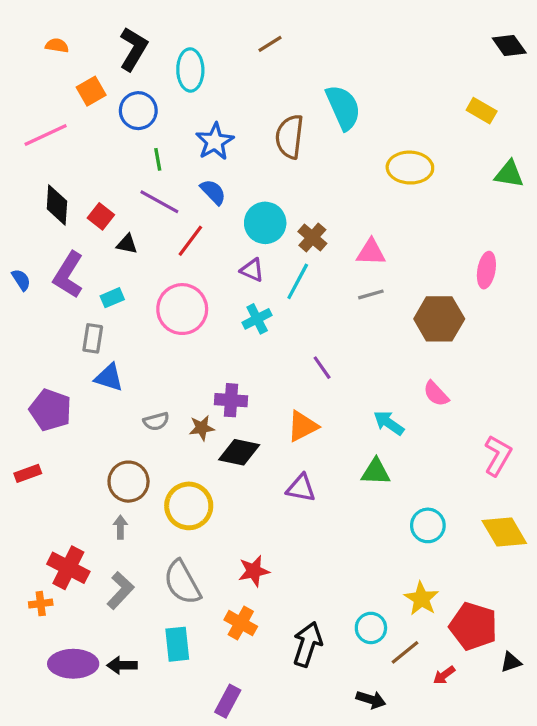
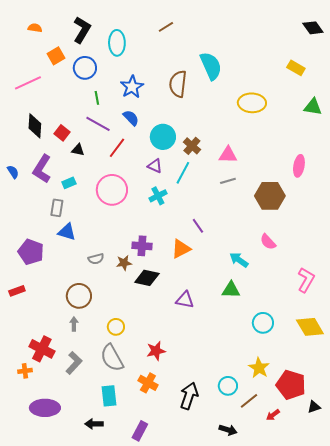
orange triangle: (303, 426) -> (181, 249), moved
yellow circle: (189, 506) -> (116, 327), moved, size x0.6
black arrow: (122, 665) -> (94, 424), moved

